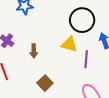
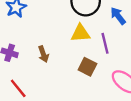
brown square: (45, 83) -> (87, 67), moved

